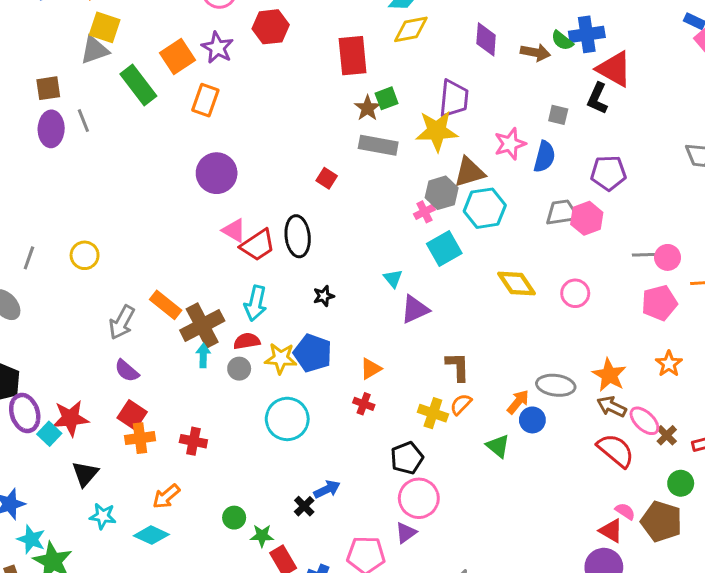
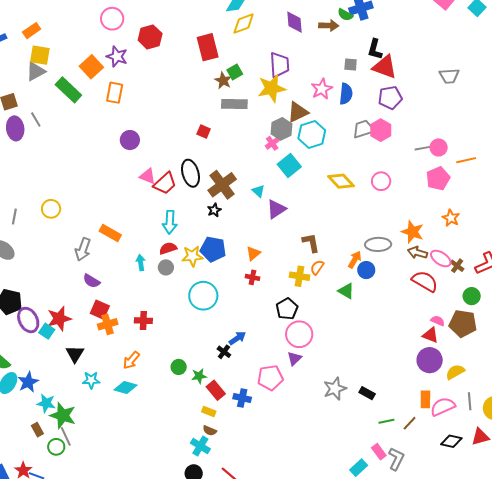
red triangle: (614, 69) -> (385, 67), moved
purple circle: (217, 173) -> (130, 140), size x0.7
brown cross: (202, 326) -> (222, 185), moved

